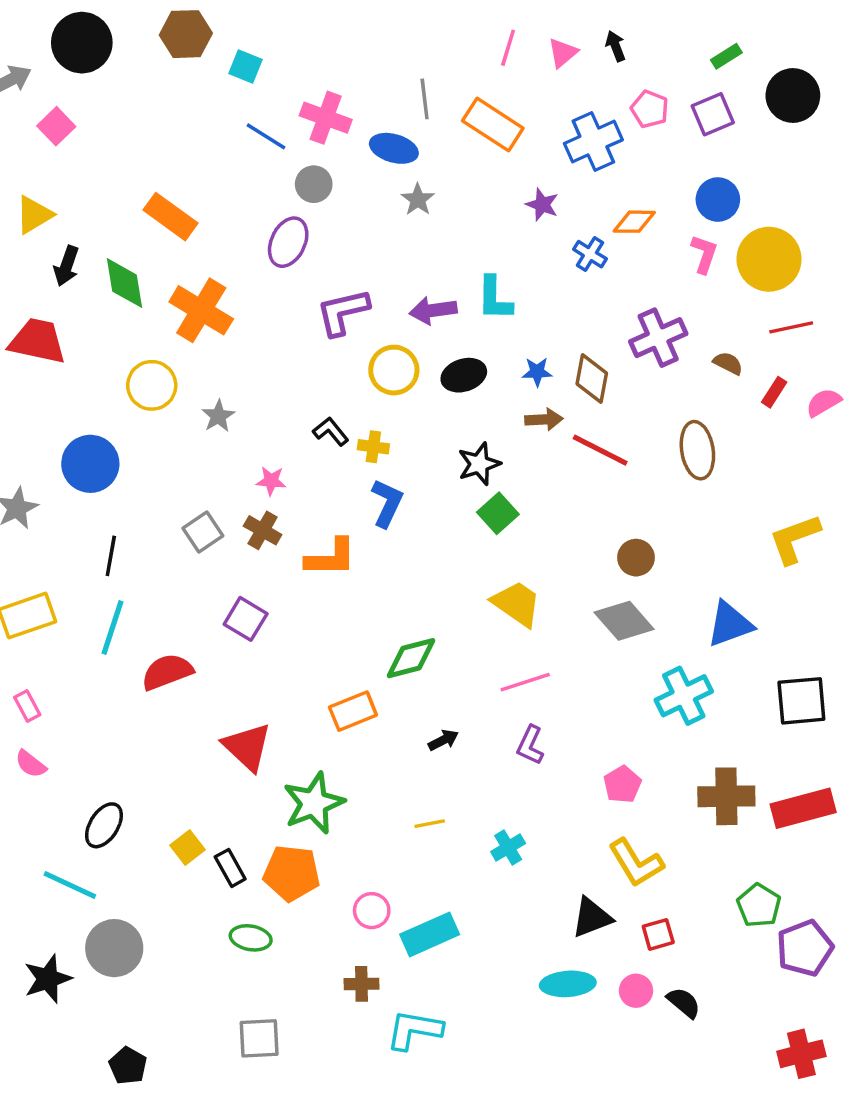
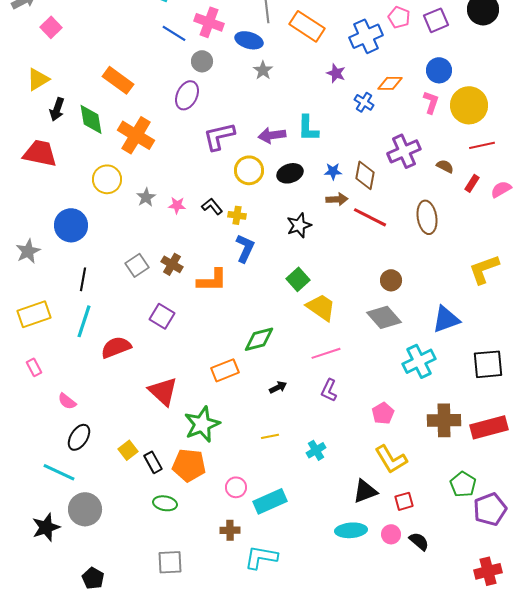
pink star: (271, 481) -> (177, 205), moved
green square: (498, 513) -> (298, 279), moved
pink semicircle: (31, 764) -> (67, 401), moved

